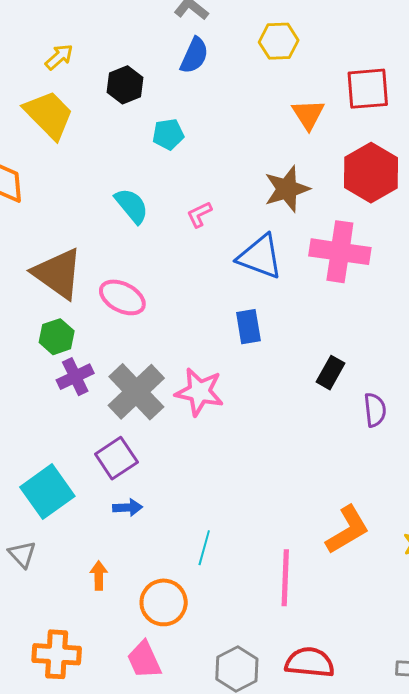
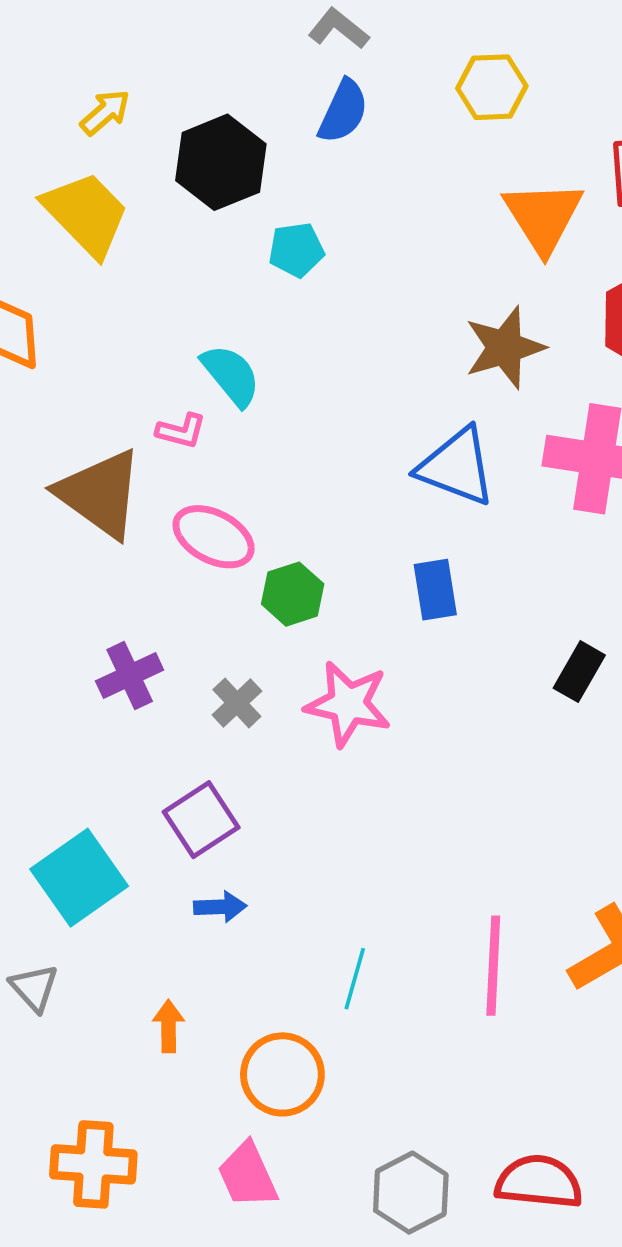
black hexagon: (125, 85) -> (221, 162), size x1.4
orange triangle: (308, 114) -> (543, 217), size x1.4
pink L-shape: (199, 214) -> (181, 431), moved, turned -140
green hexagon: (57, 337) -> (293, 594), moved
gray cross: (136, 392) -> (237, 703), size x0.5
pink line: (285, 578) -> (493, 966), moved

